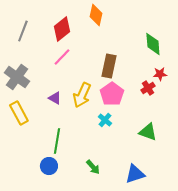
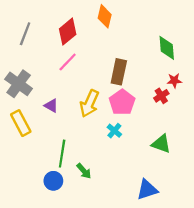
purple triangle: (55, 98) -> (51, 106), moved
green arrow: (93, 167) -> (84, 171), moved

